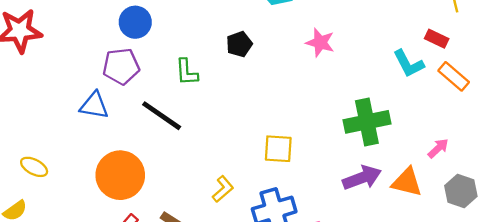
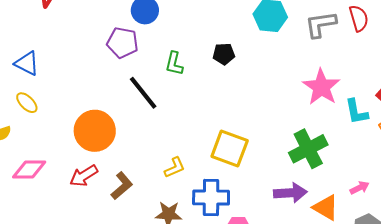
pink star: (320, 43) -> (321, 87), moved, size x1.5
blue triangle: (94, 105) -> (27, 63), moved
green cross: (367, 122) -> (308, 149), turned -33
yellow square: (278, 149) -> (230, 149), size x1.4

